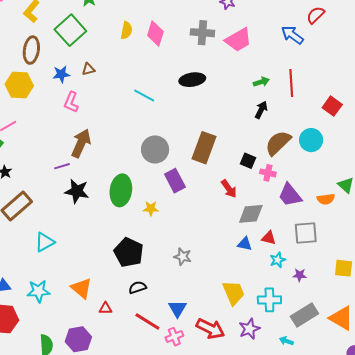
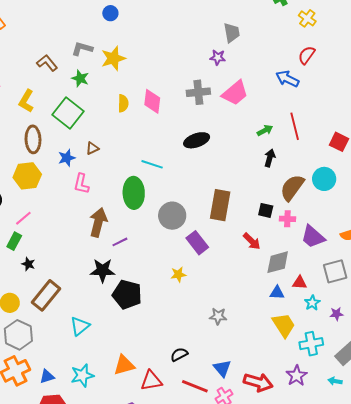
purple line: (62, 166) -> (120, 242), moved
green ellipse: (121, 190) -> (134, 193), moved
black pentagon: (129, 252) -> (127, 295), moved
orange triangle: (82, 288) -> (124, 365), turned -45
yellow trapezoid: (234, 293) -> (284, 325), moved
red triangle: (105, 308) -> (151, 381), size x1.6

